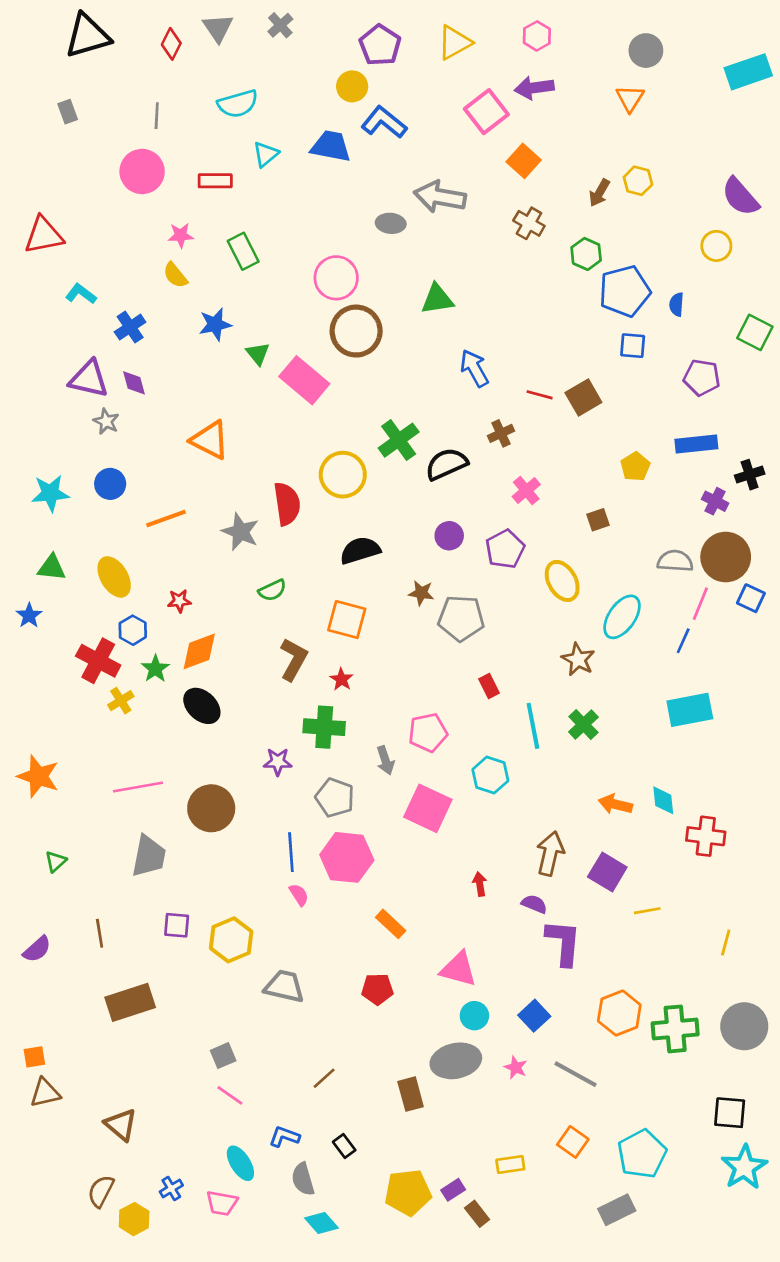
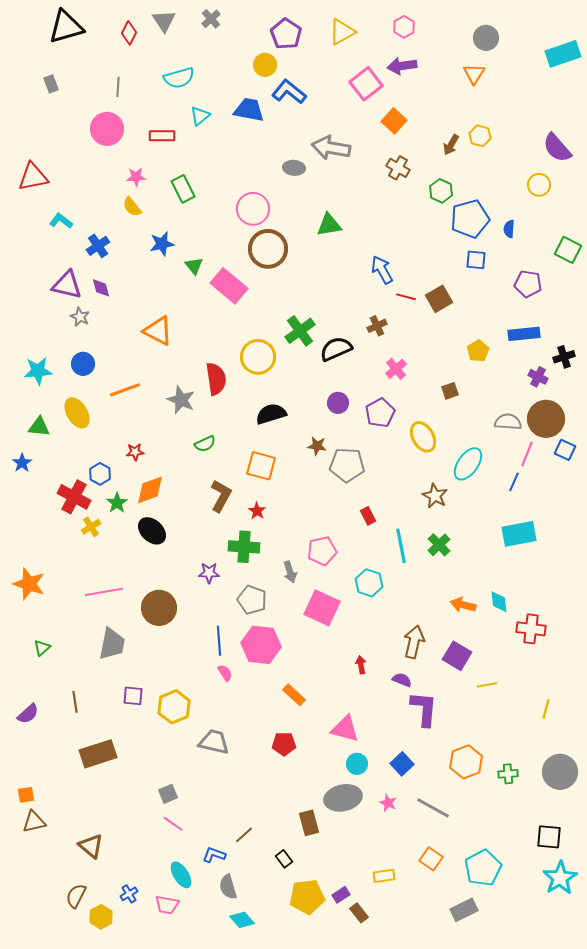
blue arrow: (474, 368) -> (382, 270), moved
yellow ellipse: (114, 577) -> (77, 413), moved
green cross: (675, 1029) -> (508, 774), size x0.6
brown line: (324, 1078) -> (244, 835), moved
black rectangle: (344, 1146) -> (284, 859), moved

